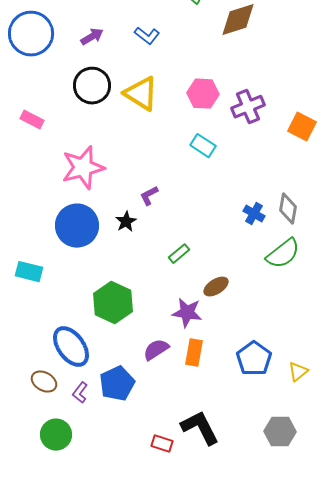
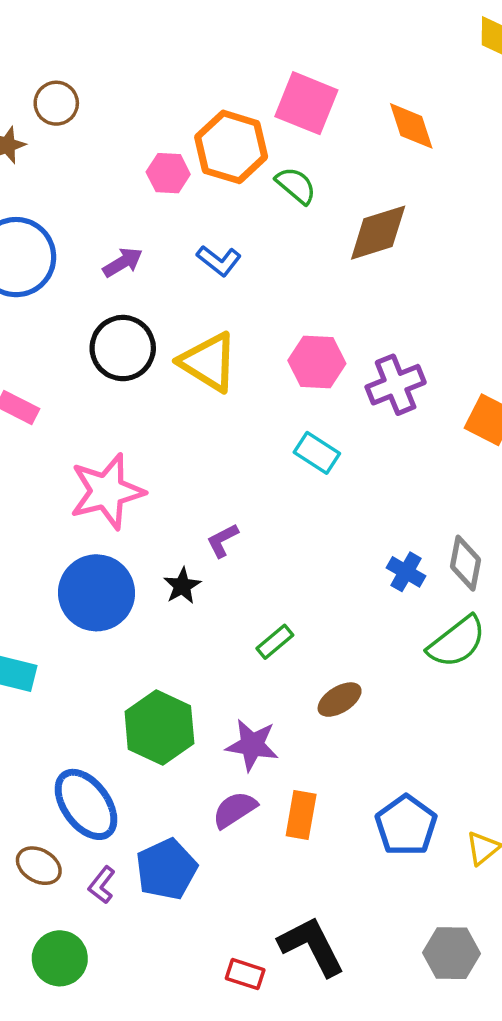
purple star: (187, 313) -> (252, 745), moved

